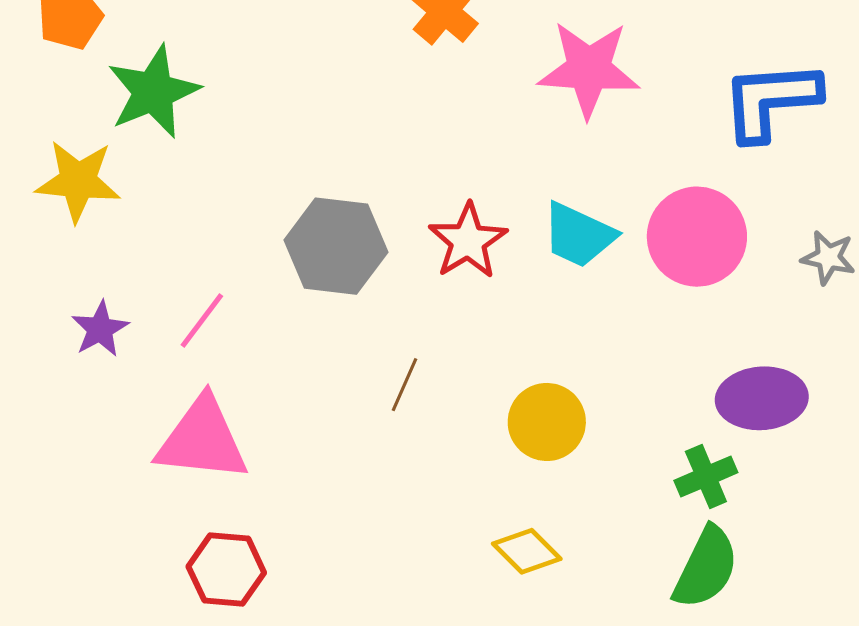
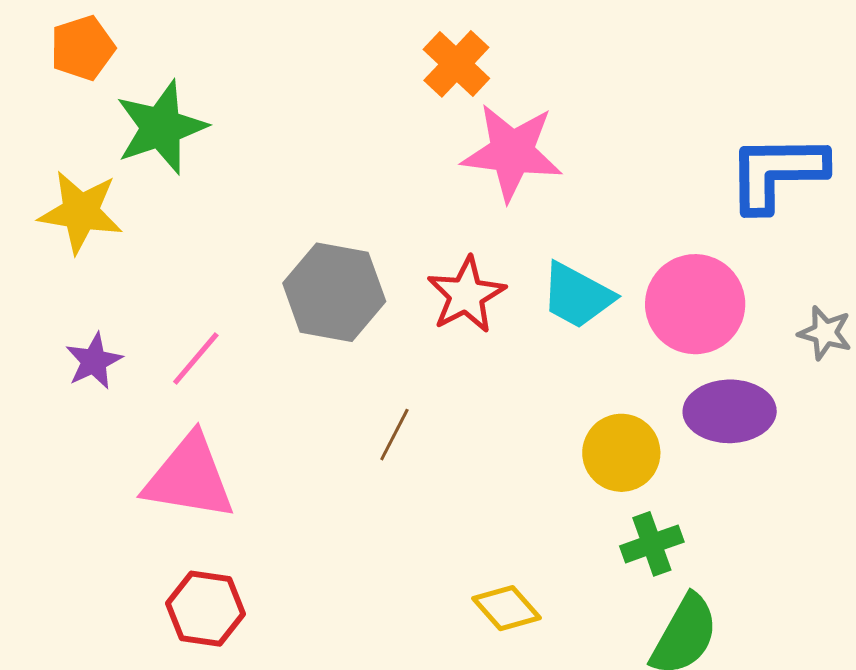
pink star: (589, 69) -> (512, 152), moved
purple ellipse: (762, 398) -> (730, 411), moved
yellow circle: (547, 422) -> (621, 453), moved
green cross: (706, 476) -> (652, 544), moved

